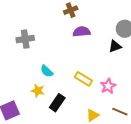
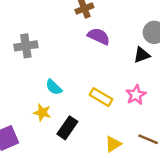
purple semicircle: (82, 32) -> (99, 36), turned 30
pink star: (108, 86) -> (136, 95), moved

